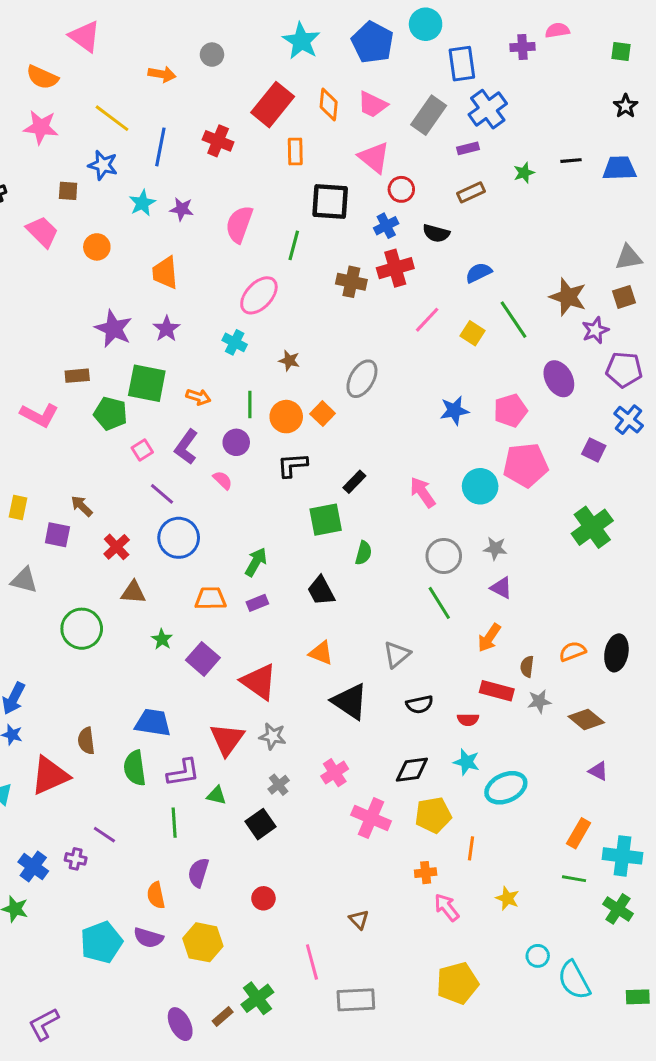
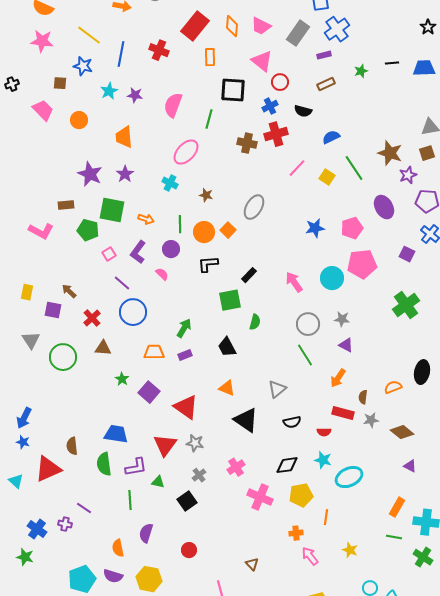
gray triangle: (24, 580) -> (31, 340), turned 42
green circle: (82, 629) -> (63, 357), moved
black ellipse: (616, 653) -> (422, 372), moved

